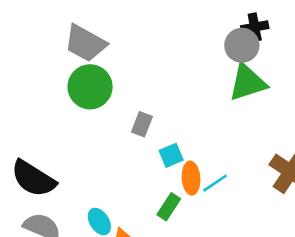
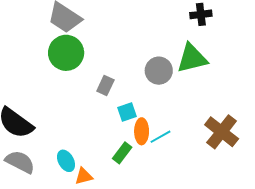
gray circle: (242, 45) -> (159, 71), moved

